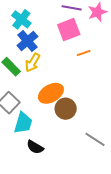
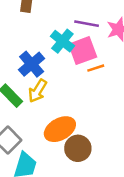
cyan cross: (21, 19) -> (62, 41), moved
orange line: (84, 53) -> (96, 68), moved

